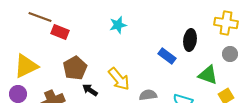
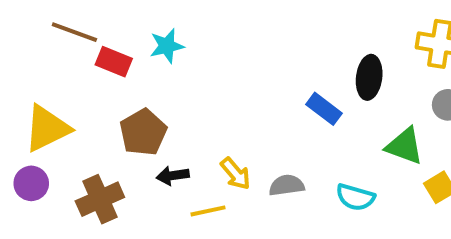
cyan star: (118, 25) -> (167, 46), moved
yellow arrow: (119, 79) -> (236, 174), moved, size x0.7
black arrow: (90, 90) -> (173, 176), turned -42

